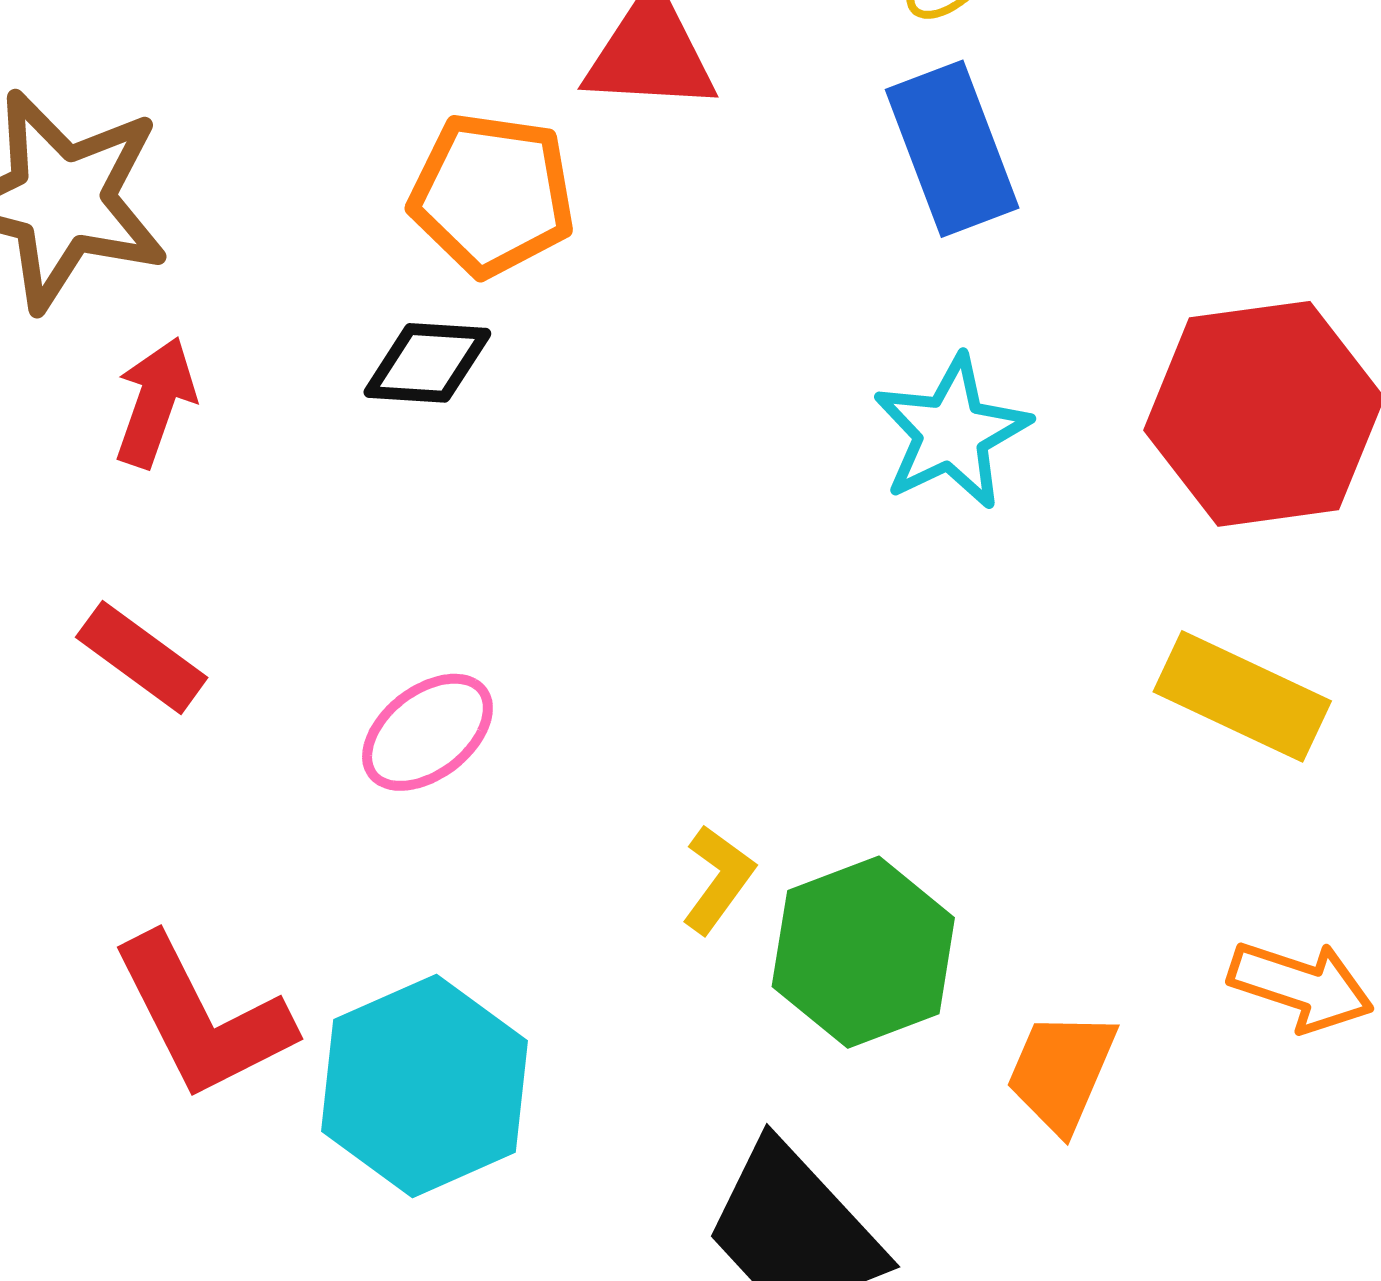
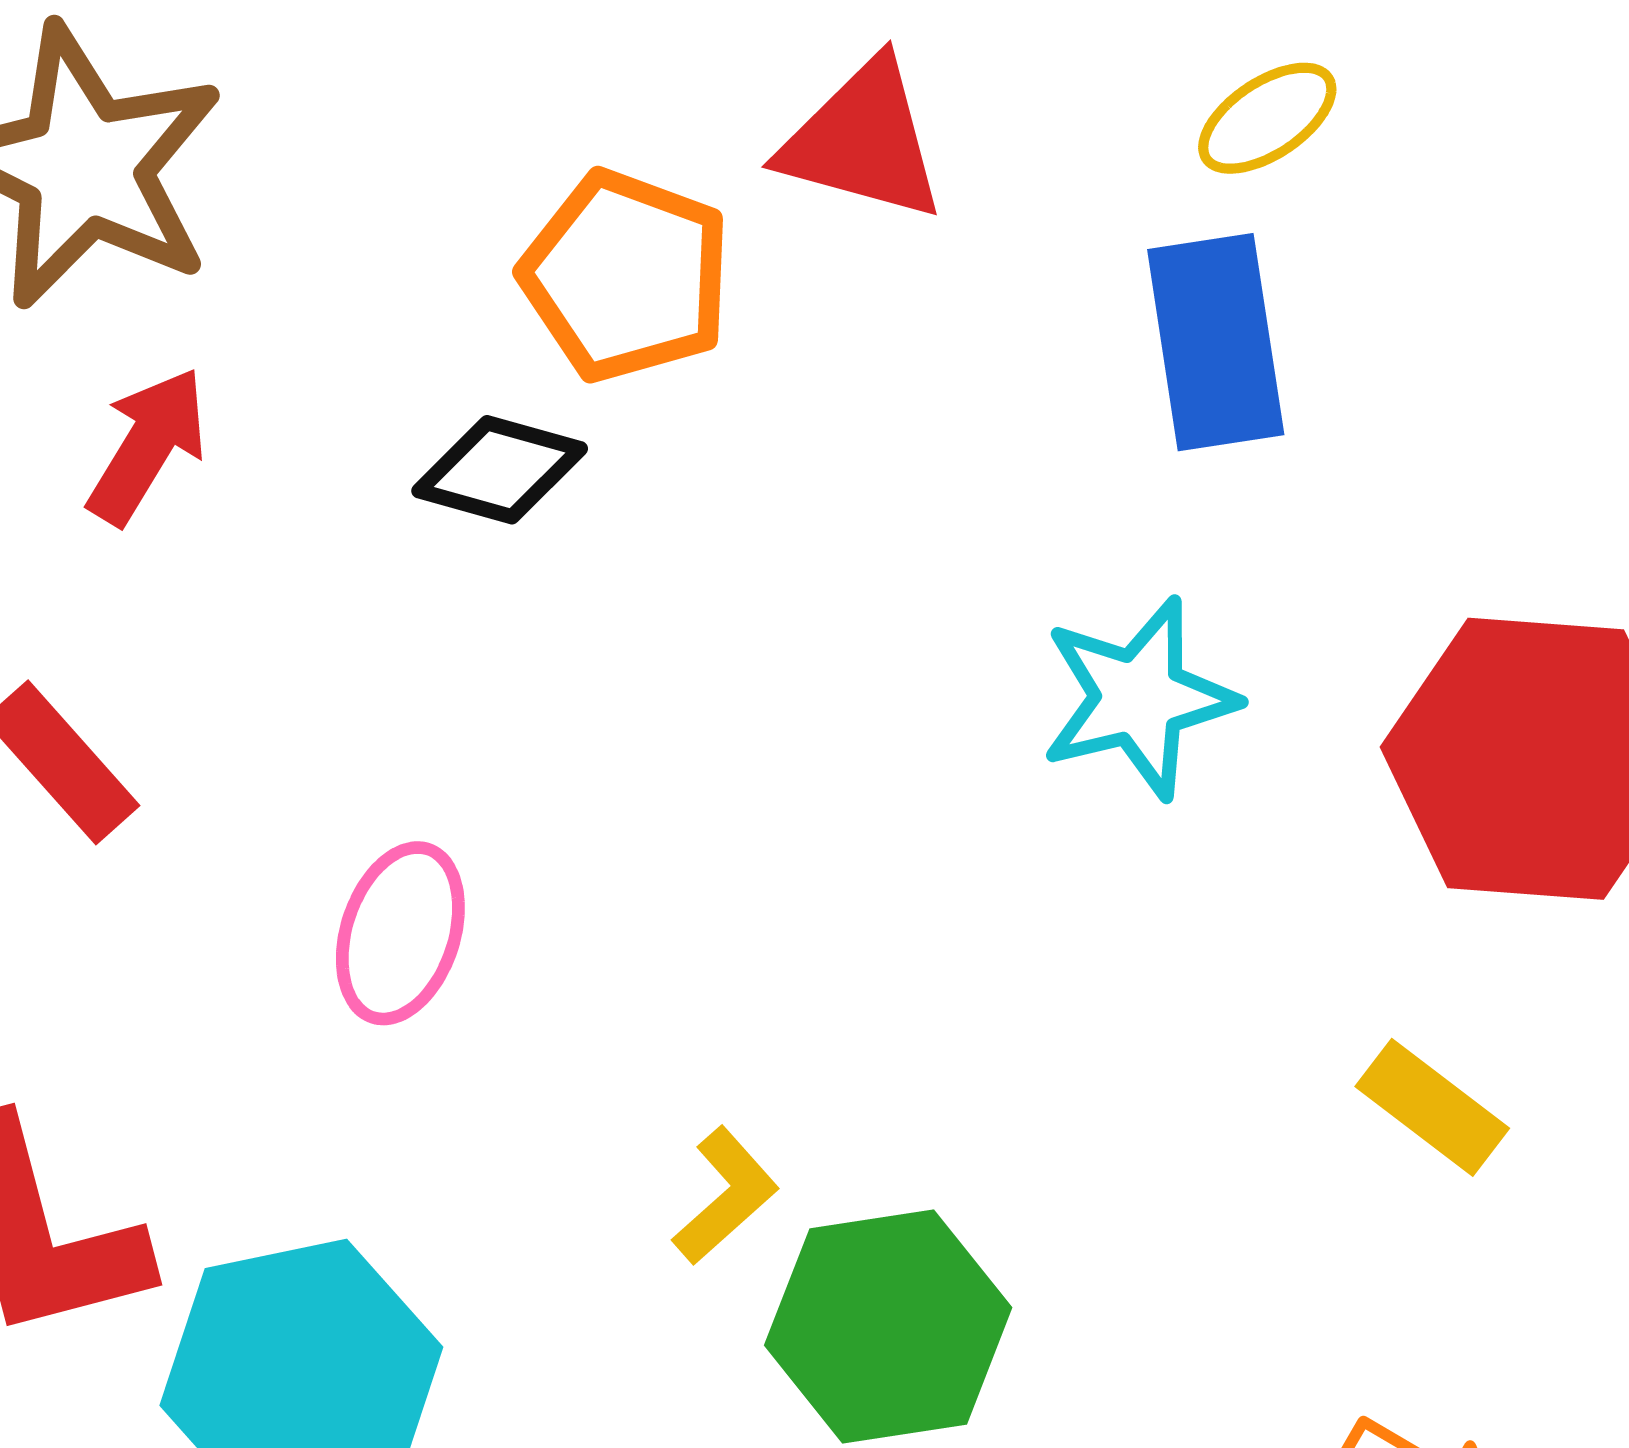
yellow rectangle: (1242, 696) -> (1432, 1107), size x0.7
pink ellipse: (427, 732) -> (400, 933), turned -46

